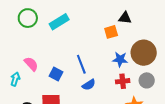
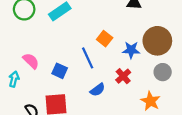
orange square: (111, 32) -> (105, 39), moved, turned -32
red cross: (123, 81) -> (123, 76), moved, turned -32
blue semicircle: (89, 85) -> (98, 90), moved

